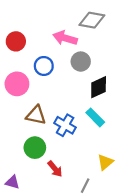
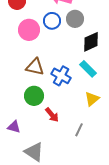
blue circle: (44, 66) -> (52, 21), moved
pink circle: (17, 84) -> (29, 30), moved
yellow triangle: (105, 162) -> (92, 99), moved

